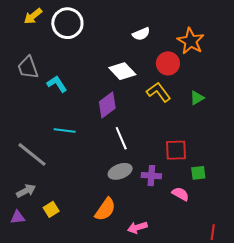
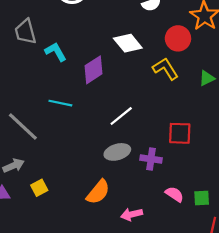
purple diamond: (107, 105) -> (94, 70), moved
white line: (121, 138) -> (121, 116), turned 70
green square: (198, 173) -> (202, 198), moved
pink semicircle: (180, 194) -> (174, 194), moved

